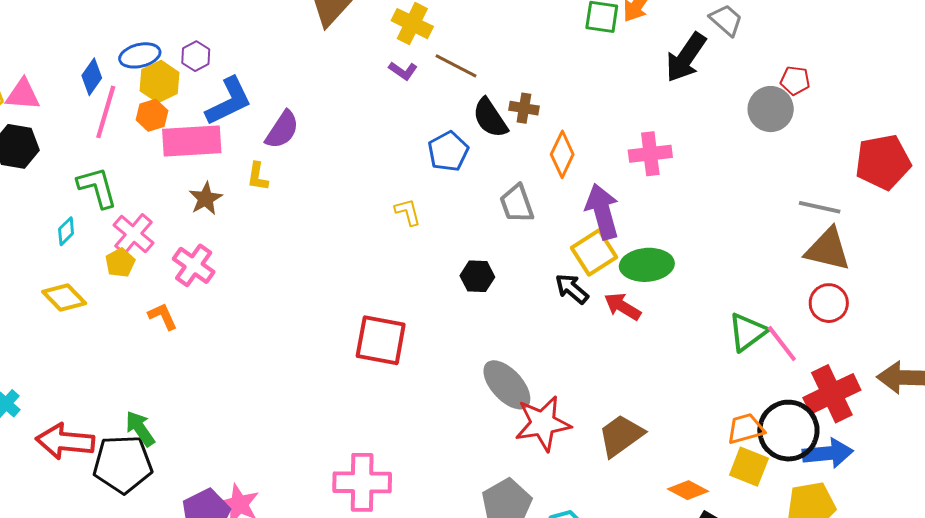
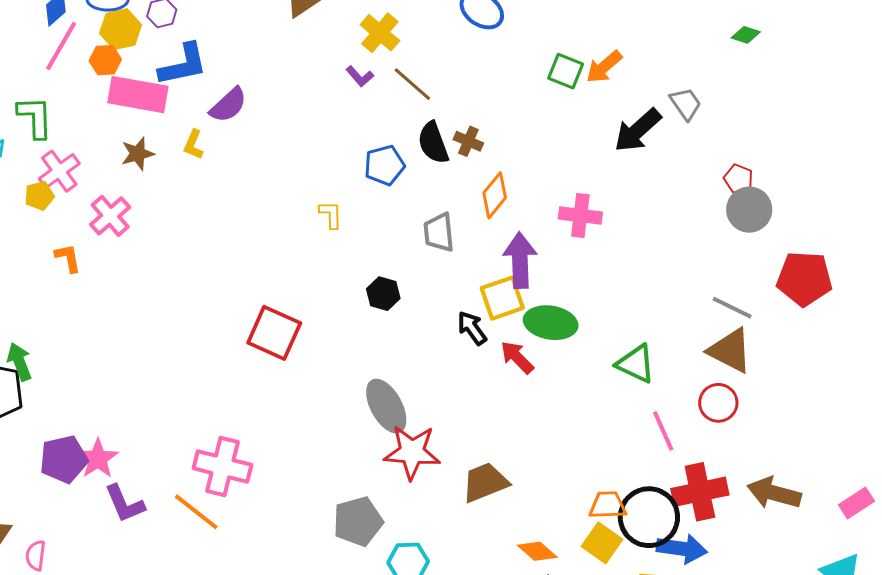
gray circle: (771, 109) -> (749, 210), moved
green triangle: (747, 332) -> (636, 364), moved, turned 48

